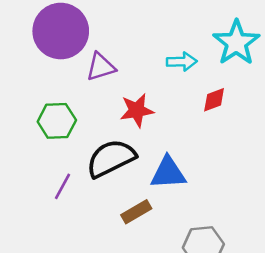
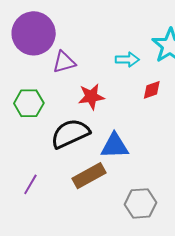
purple line: (63, 186) -> (30, 184), moved
brown rectangle: (136, 212) -> (89, 176), size x1.4

